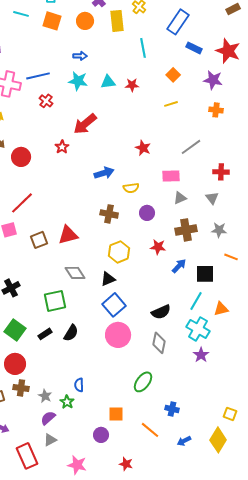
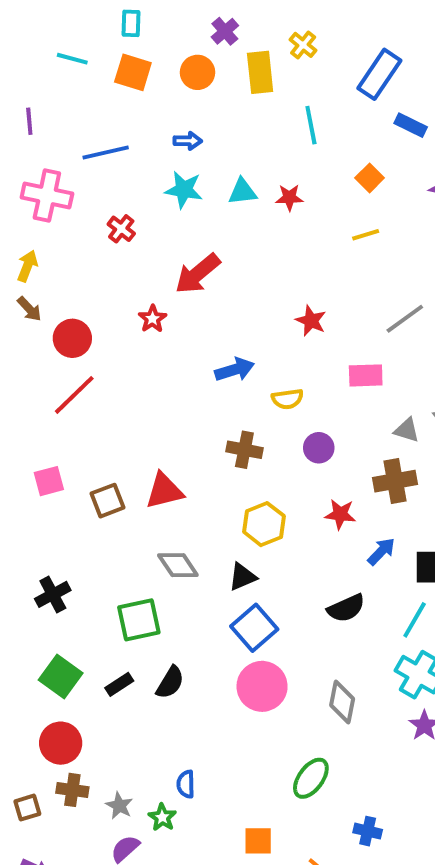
blue line: (38, 76) -> (106, 153), moved
gray triangle: (180, 198) -> (407, 430), moved, turned 40
red line: (22, 203) -> (74, 395), moved
black semicircle: (161, 312) -> (346, 608), moved

